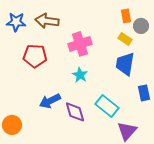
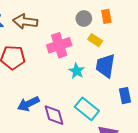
gray circle: (141, 26) -> (84, 18), moved
yellow rectangle: (125, 39) -> (95, 40), moved
cyan star: (80, 75) -> (77, 71), moved

